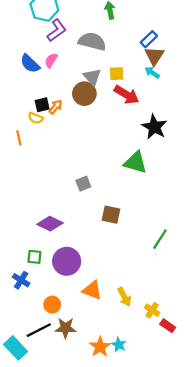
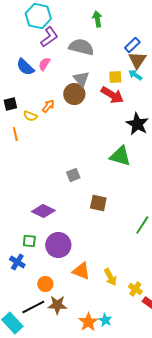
yellow square: (117, 74) -> (115, 77), moved
black square: (42, 105) -> (10, 104), moved

